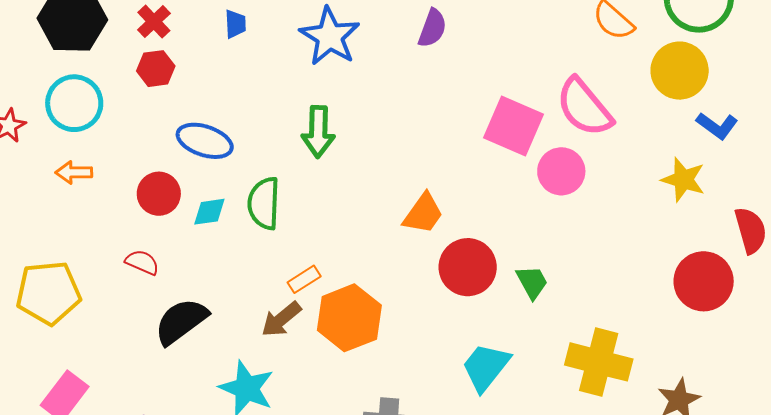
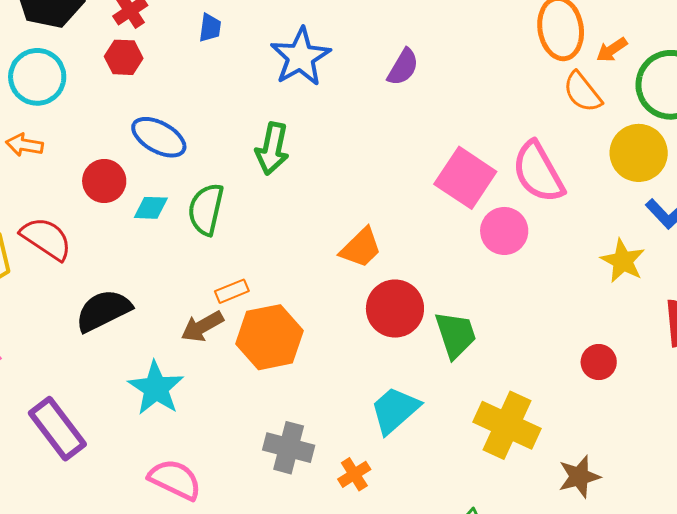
red semicircle: (142, 262) -> (46, 239), moved, size x1.6
red circle: (704, 281) -> (599, 362), moved, size x0.6
green trapezoid: (532, 282) -> (456, 335), size x1.4

